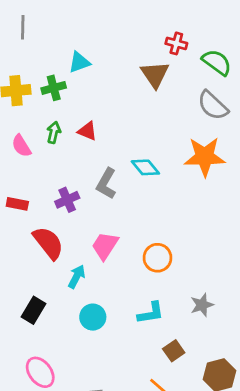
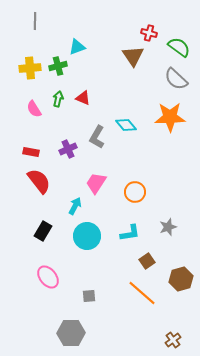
red semicircle: (48, 243) -> (39, 181), moved
cyan circle: (93, 317) -> (87, 236), size x1.4

